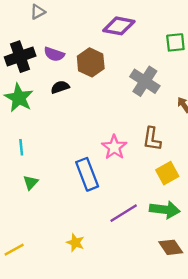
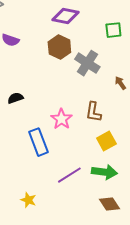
brown hexagon: (91, 62) -> (59, 47), moved
black semicircle: (60, 87) -> (15, 98), moved

